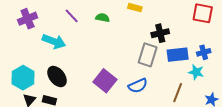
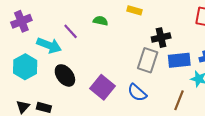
purple line: (72, 16) -> (71, 31), moved
black ellipse: (57, 77) -> (65, 75), moved
cyan hexagon: (23, 78) -> (25, 67), moved
blue semicircle: (138, 86) -> (137, 93), turned 66

